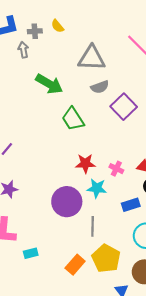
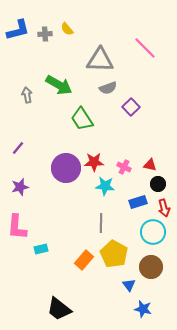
gray arrow: (23, 50) -> (27, 95), moved
purple square: (124, 107) -> (131, 107), size x0.7
purple circle: (67, 202) -> (66, 168), moved

